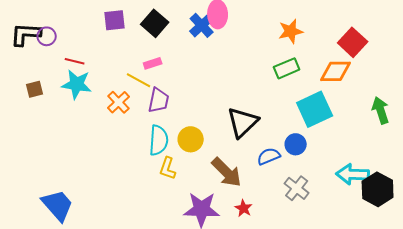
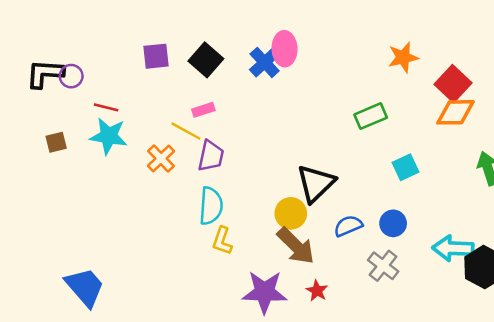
orange star: (291, 31) -> (403, 57), moved
orange diamond: (336, 71) -> (455, 112), moved
cyan square: (315, 109) -> (406, 167), size x0.6
yellow circle: (191, 139) -> (291, 213), moved
blue circle: (296, 144) -> (393, 223), moved

